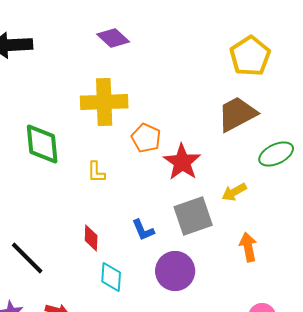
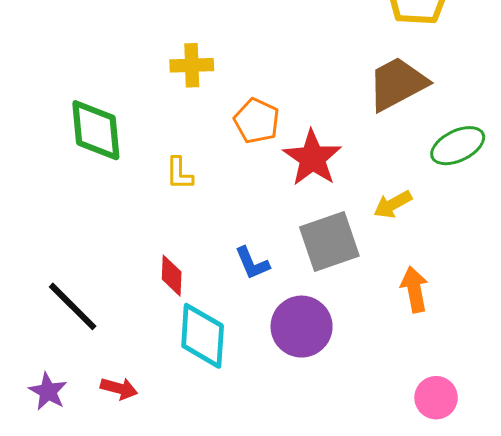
yellow cross: (104, 102) -> (192, 65), size x0.6
cyan diamond: (111, 277) -> (203, 336), size x1.4

